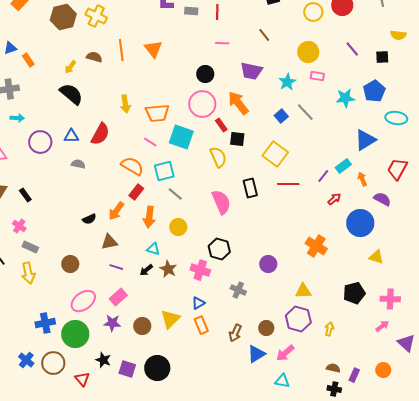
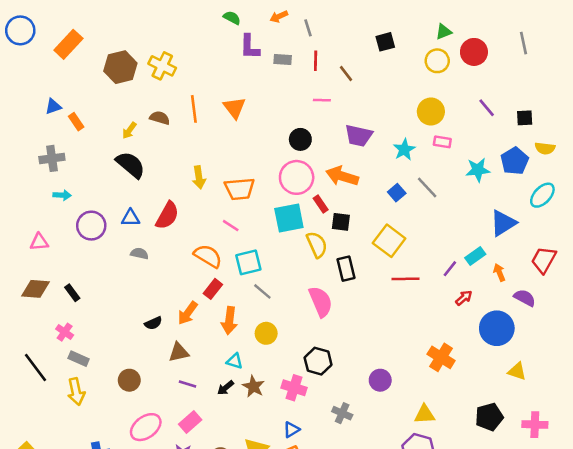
brown line: (264, 35) -> (346, 74), moved
yellow semicircle: (398, 35) -> (545, 148), moved
orange arrow: (238, 103) -> (342, 176), turned -35
cyan ellipse: (396, 118) -> (542, 195), turned -55
cyan square: (181, 137) -> (289, 218), moved, turned -30
black rectangle: (250, 188) -> (346, 269), moved

